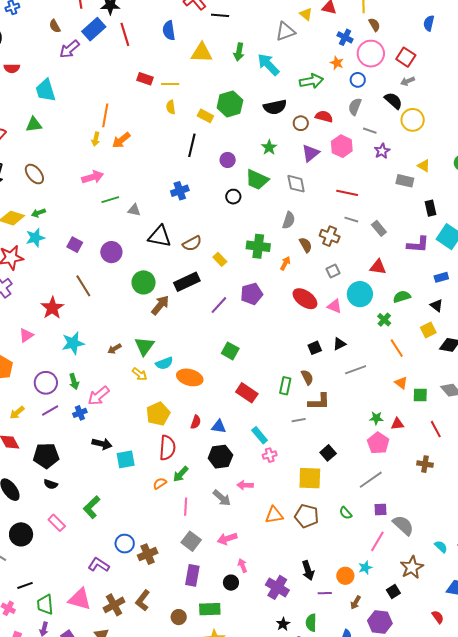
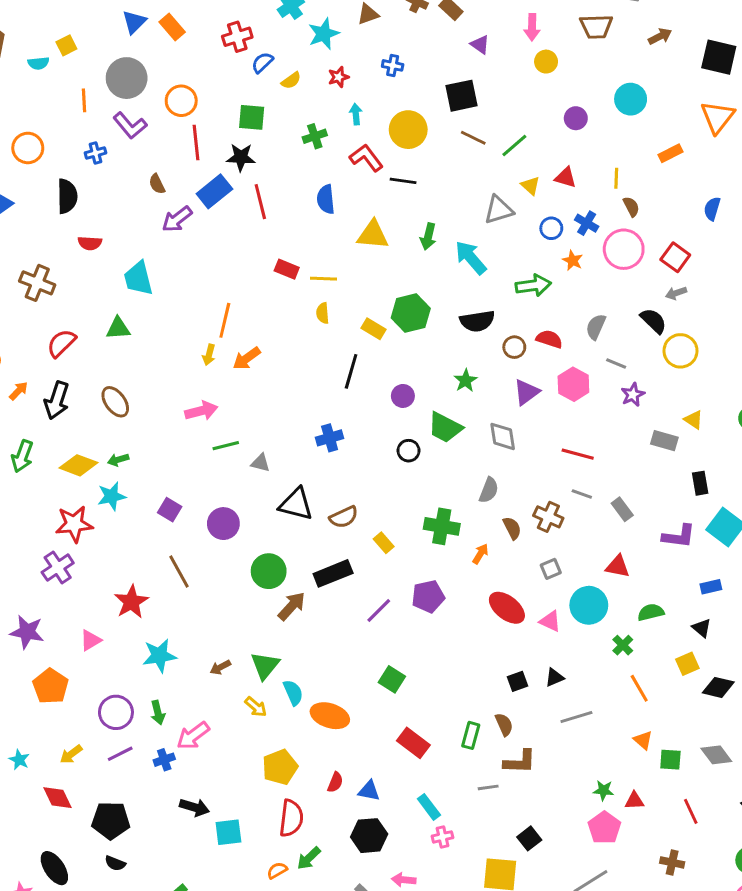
blue circle: (358, 80) -> (551, 228), moved
cyan semicircle: (164, 363) -> (293, 693), turned -96

